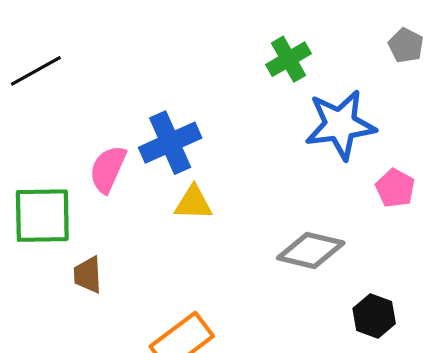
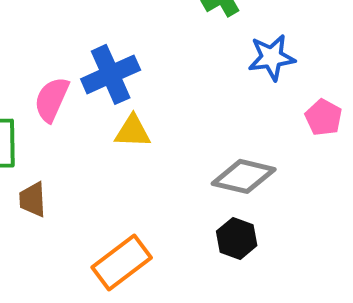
blue star: (340, 125) -> (272, 57), size x0.7
black hexagon: (374, 316) -> (237, 238), moved

